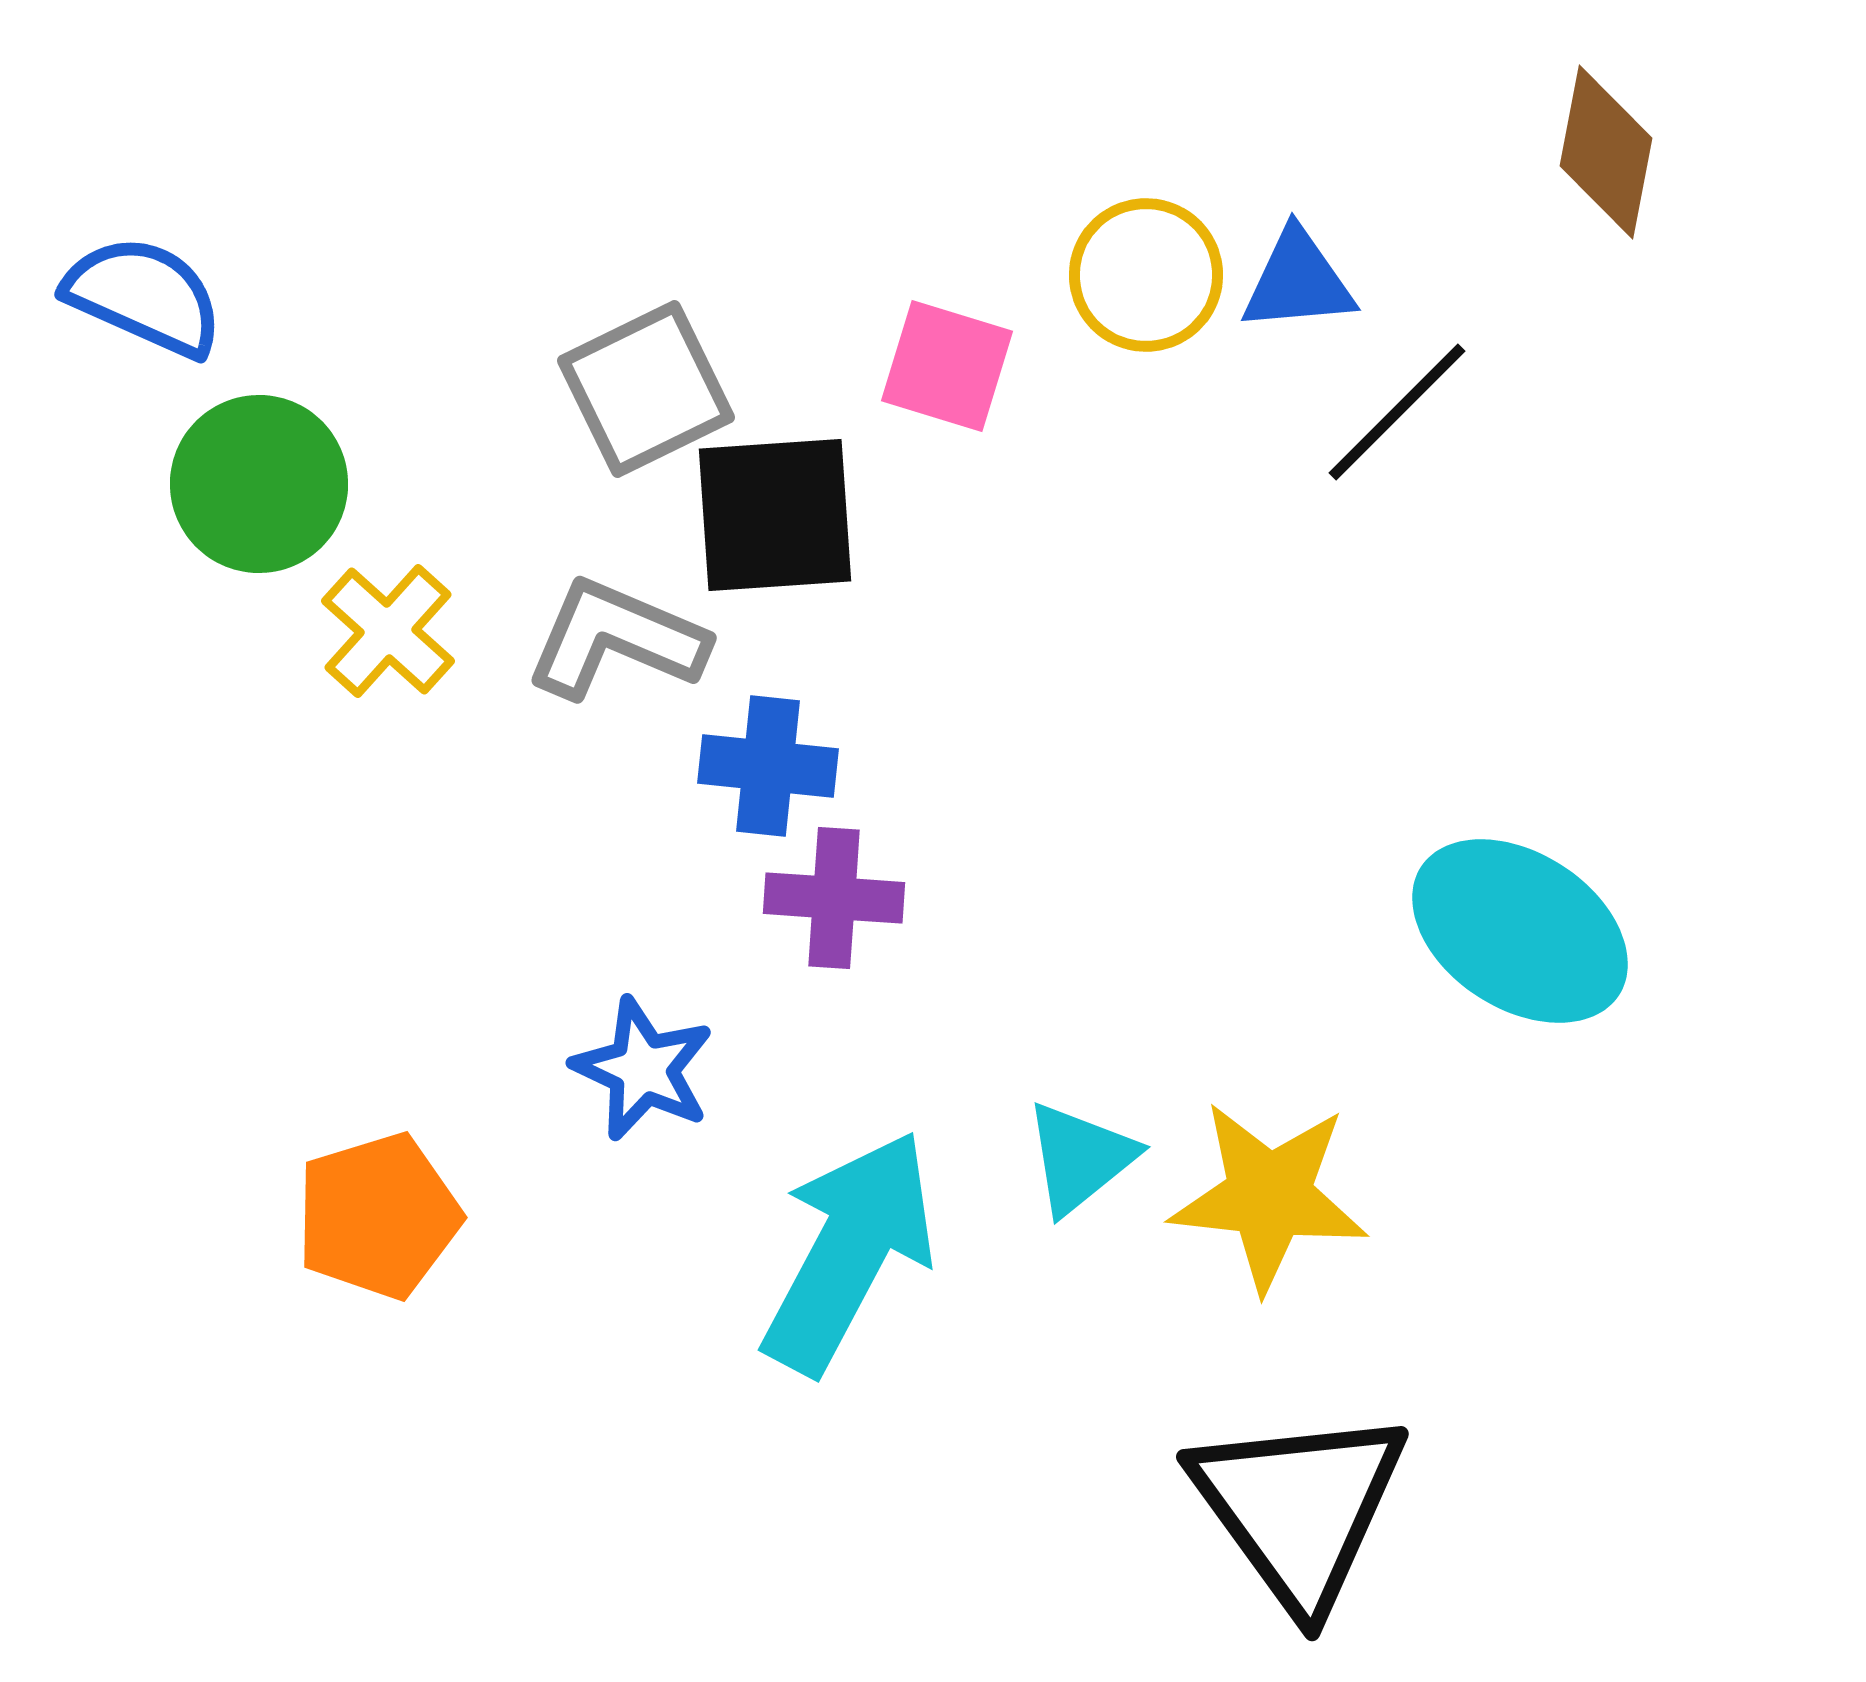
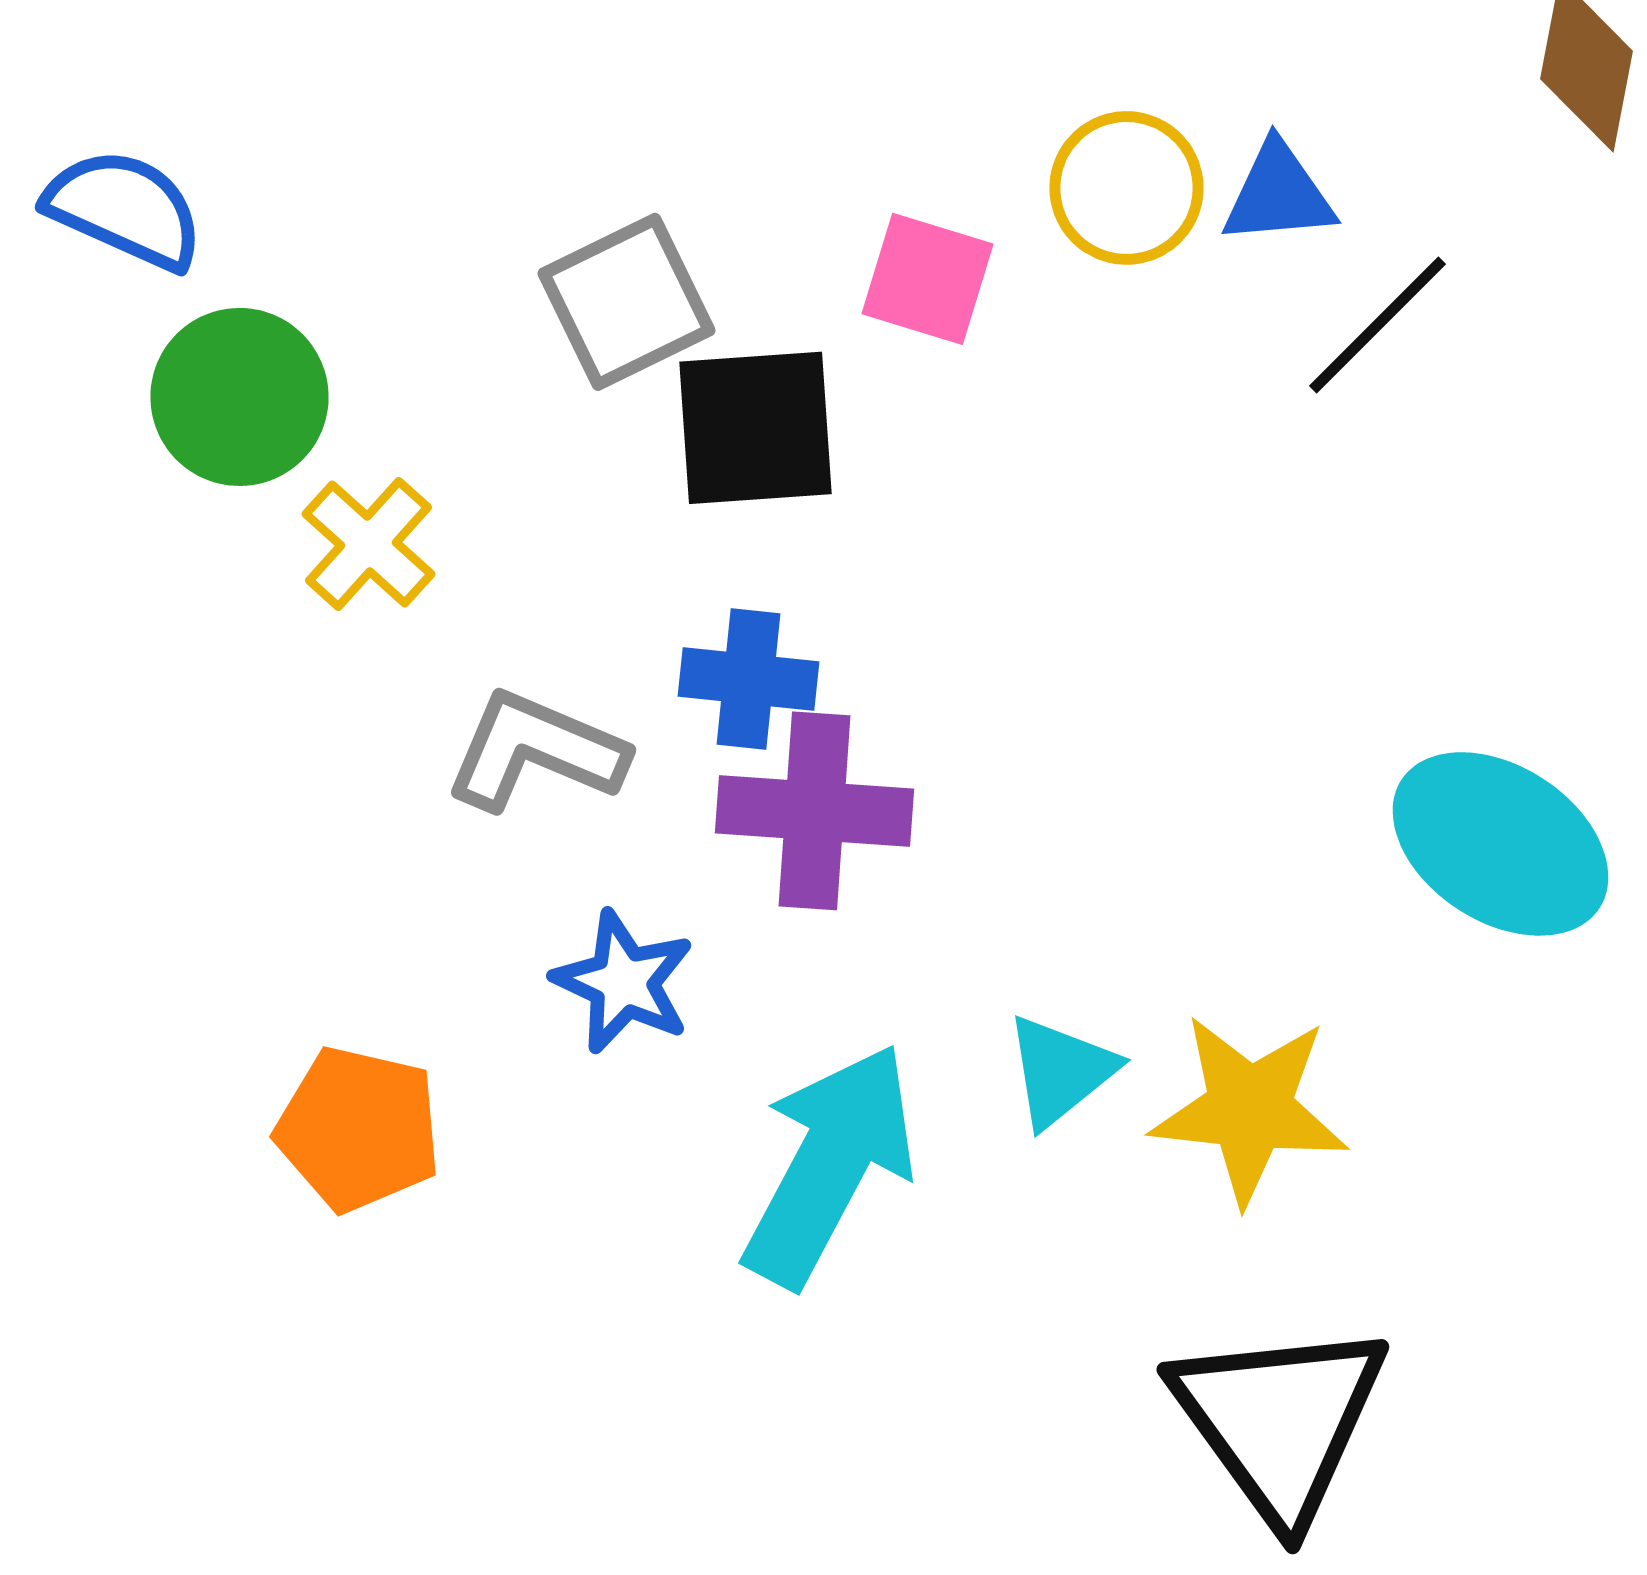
gray L-shape: (616, 639) -> (535, 751), moved
purple cross: (834, 898) -> (814, 811), size x1.4
orange pentagon: (378, 1216) -> (358, 1129), turned 30

